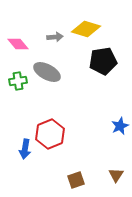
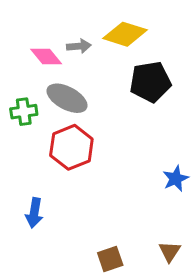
pink diamond: (18, 44) -> (46, 57), moved
red hexagon: (50, 134) -> (71, 147), moved

